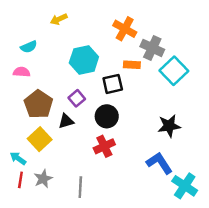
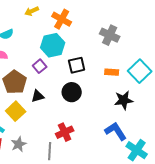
orange cross: (125, 29) -> (62, 19), moved
orange rectangle: (132, 65) -> (112, 72), moved
cyan square: (174, 71) -> (140, 71), moved
purple square: (77, 98) -> (40, 66), moved
red cross: (104, 146) -> (65, 132), moved

